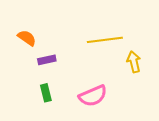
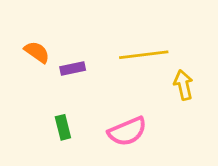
purple rectangle: (47, 60) -> (73, 68), moved

